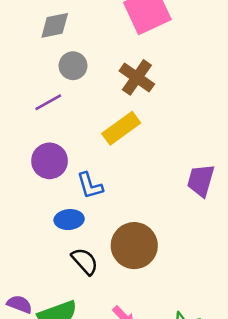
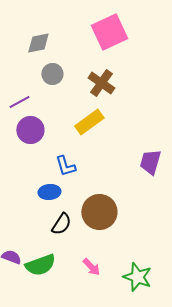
purple line: (48, 102) -> (19, 102), moved
purple circle: (50, 161) -> (30, 130), moved
black semicircle: (85, 261) -> (61, 224), turned 75

